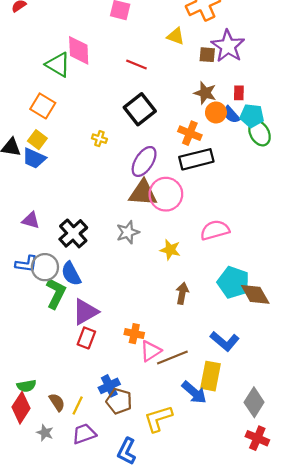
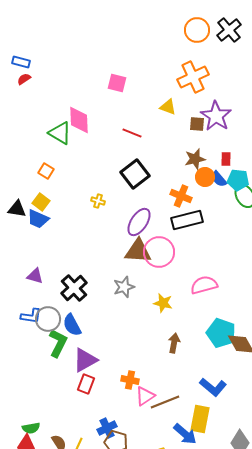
brown star: (205, 93) -> (195, 159), turned -30
orange square: (43, 106) -> (46, 171), size x0.7

